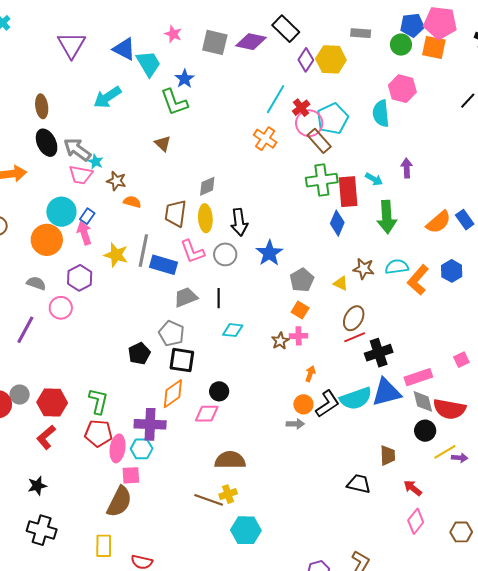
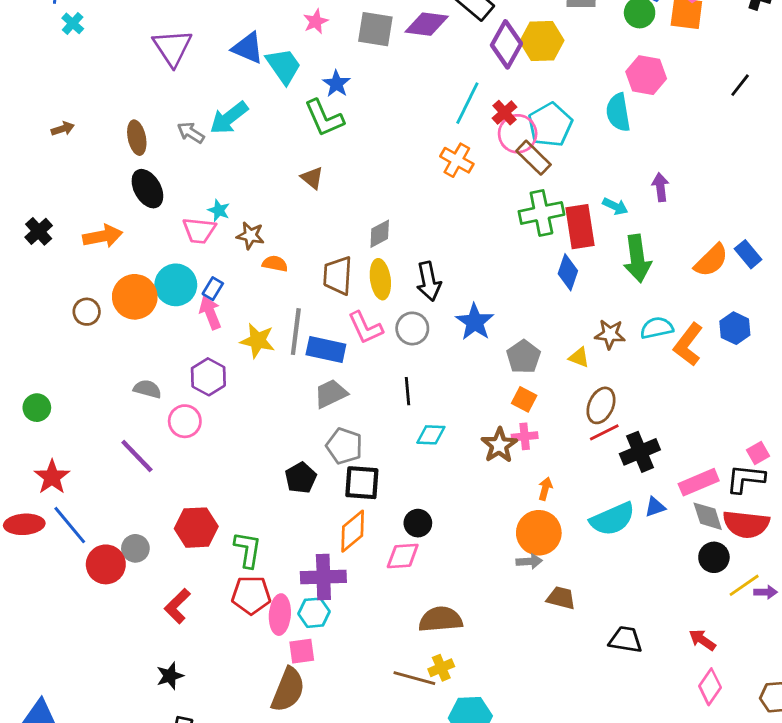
pink star: (173, 34) -> (316, 21), turned 30
purple diamond: (306, 60) -> (506, 44), size x1.4
gray arrow: (77, 149) -> (191, 133), moved, size x0.7
orange circle: (47, 240) -> (135, 297), moved
gray trapezoid: (186, 297) -> (331, 394), moved
purple line: (25, 330) -> (137, 456), turned -68
brown star: (280, 341) -> (499, 445), size x1.4
blue triangle: (386, 392) -> (655, 507), size x0.5
red hexagon: (52, 402) -> (196, 528), moved
orange circle: (303, 404) -> (539, 533), size x1.6
black L-shape: (328, 404) -> (746, 479), moved, turned -136
brown trapezoid: (388, 455) -> (561, 598), moved, turned -70

